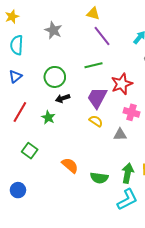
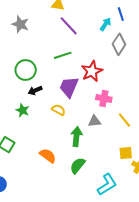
yellow semicircle: (96, 121) -> (59, 110), moved
green arrow: (128, 173) -> (76, 137), moved
green semicircle: (99, 178) -> (78, 166), turned 126

